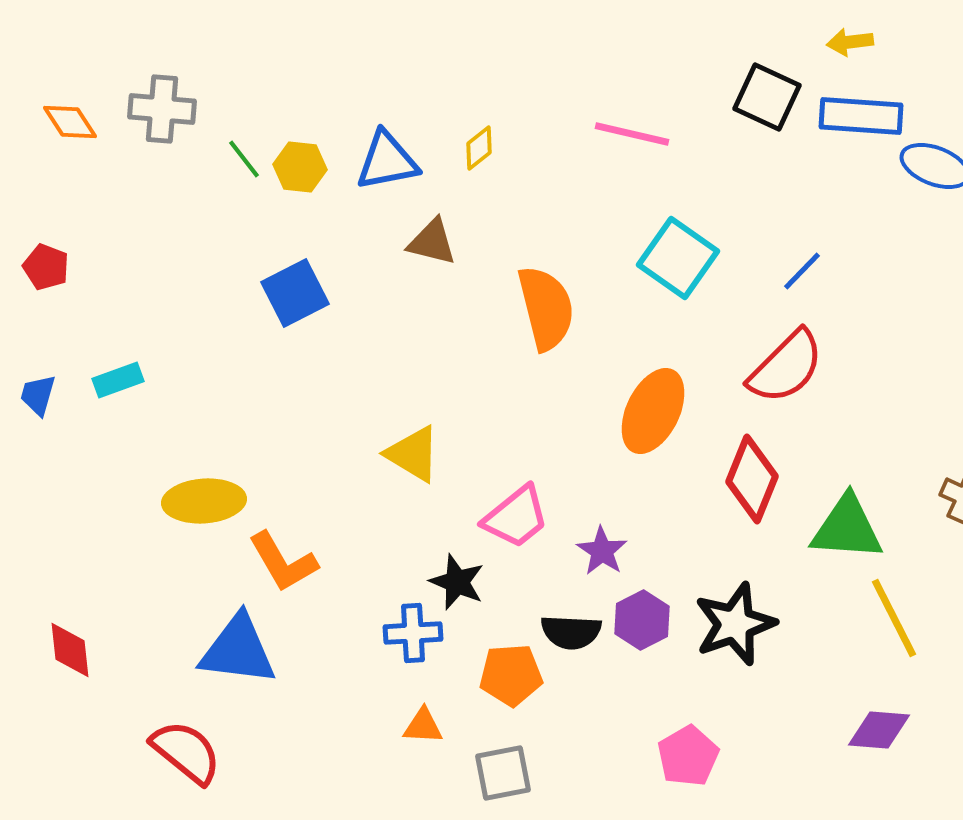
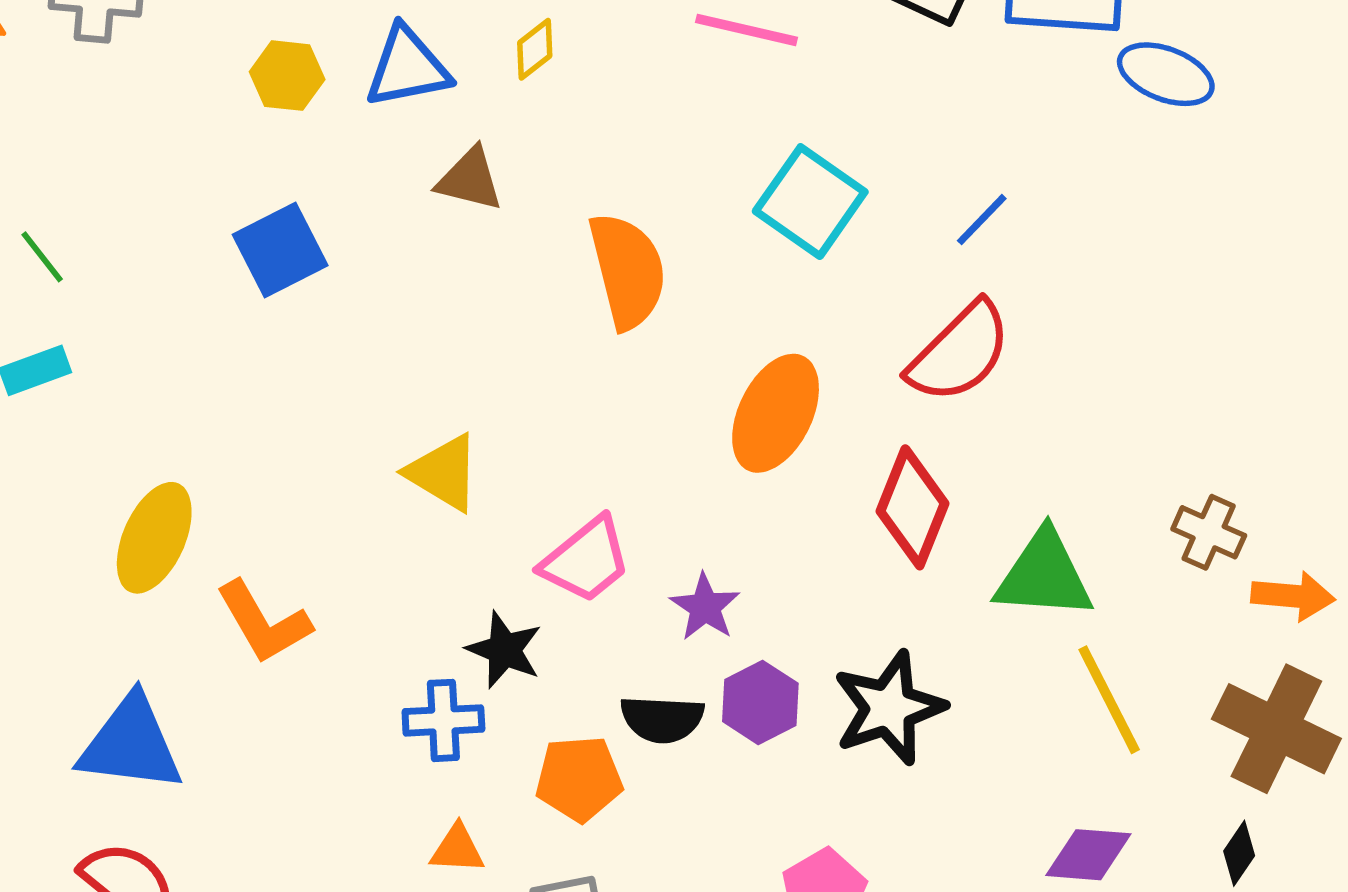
green line: (244, 159) -> (42, 257), moved
yellow ellipse: (204, 501) -> (154, 538), turned -62
blue triangle: (238, 650) -> (131, 744), moved

